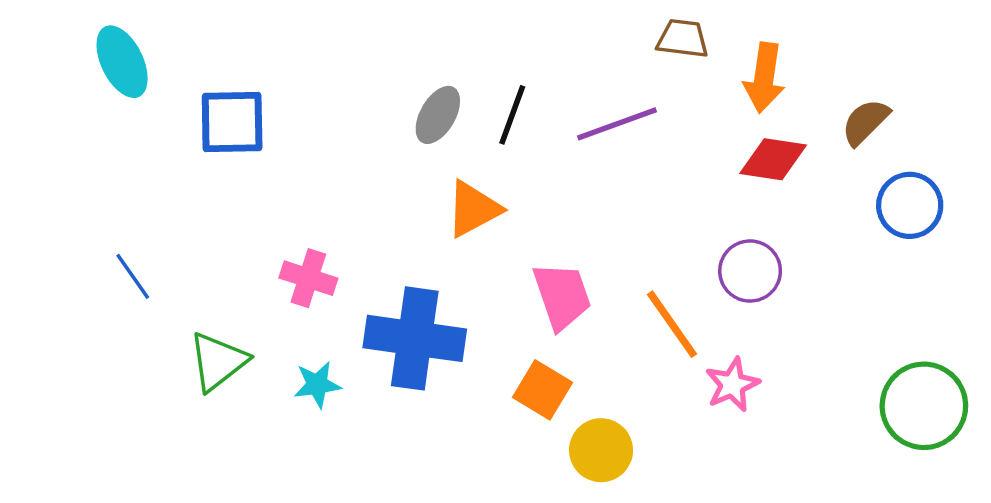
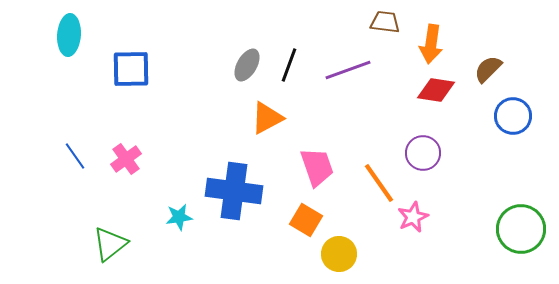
cyan ellipse: (122, 62) -> (69, 35), turned 30
pink cross: (308, 278) -> (126, 159), moved, turned 36
green triangle: (218, 361) -> (110, 244), moved

